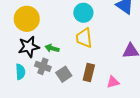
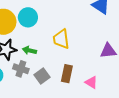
cyan circle: (83, 13) -> (28, 17), moved
pink triangle: (113, 82) -> (91, 82), turned 48

